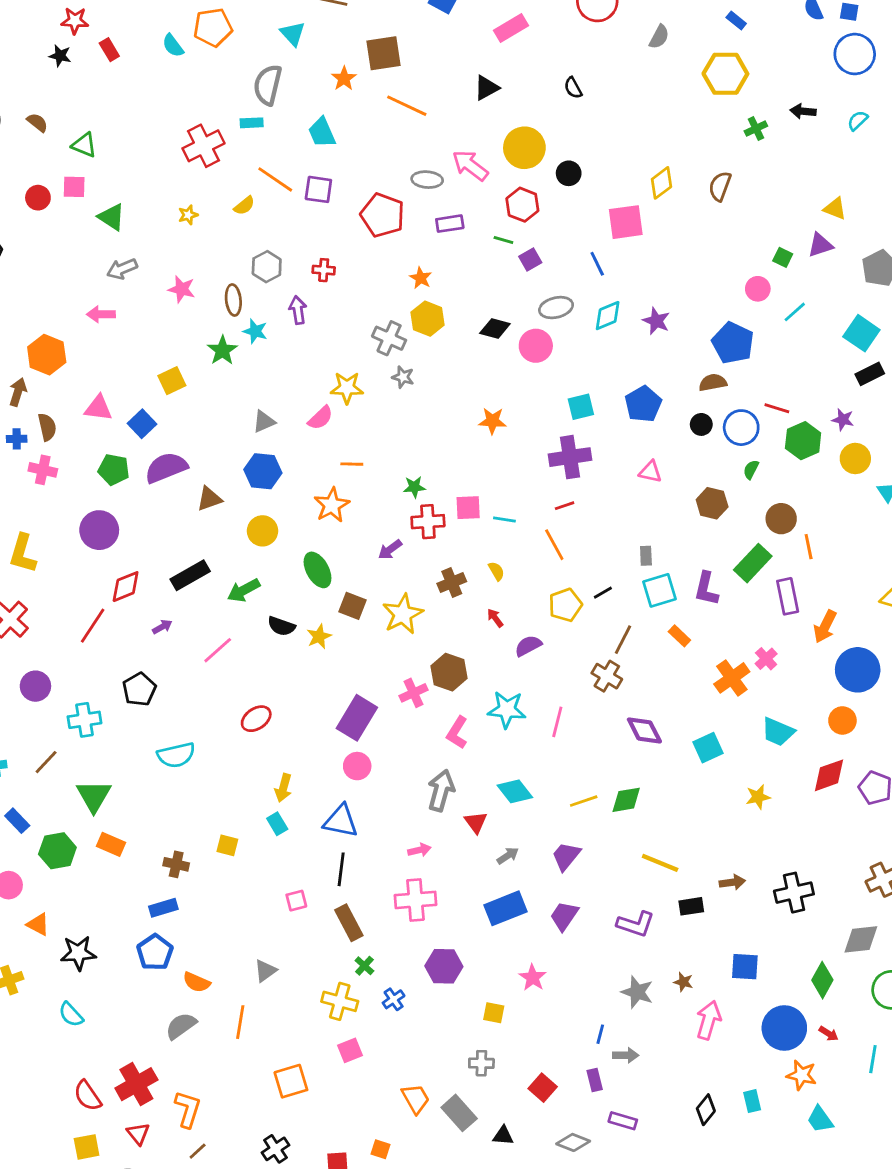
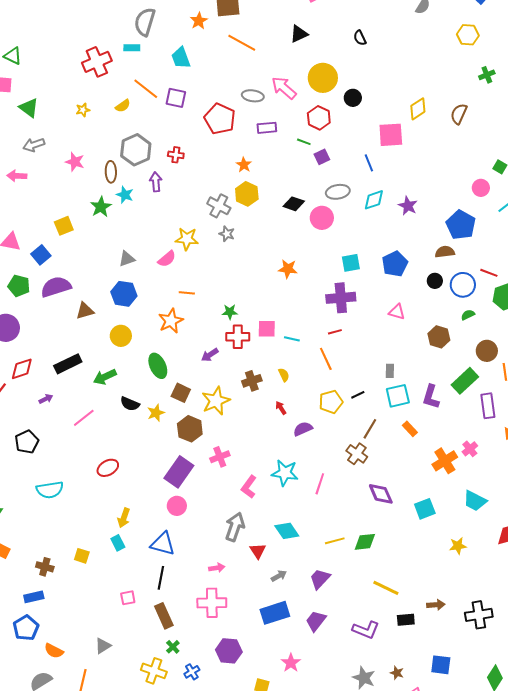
yellow hexagon: (725, 74) -> (468, 35), size x0.7
gray hexagon: (267, 267) -> (136, 150), size x1.4
green semicircle: (751, 469) -> (468, 315), turned 32
brown hexagon: (449, 672) -> (190, 429), moved

